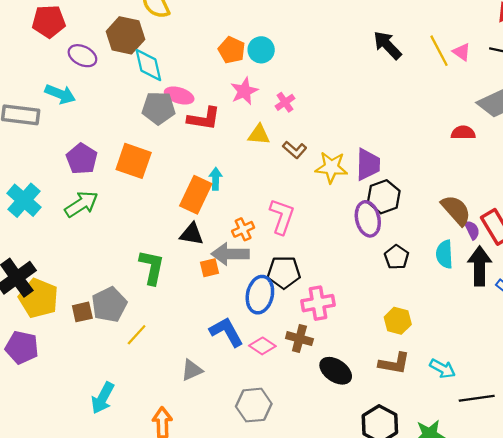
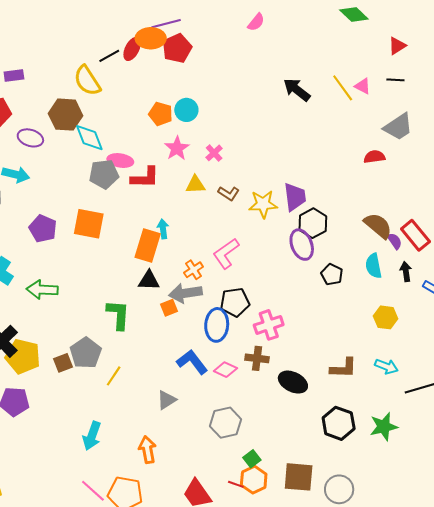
green arrow: (81, 204) -> (42, 290), moved, turned -136
pink L-shape: (282, 216) -> (226, 254), turned -136
black arrow: (480, 266) -> (406, 272), size x0.6
yellow hexagon: (398, 321) -> (386, 317), moved

